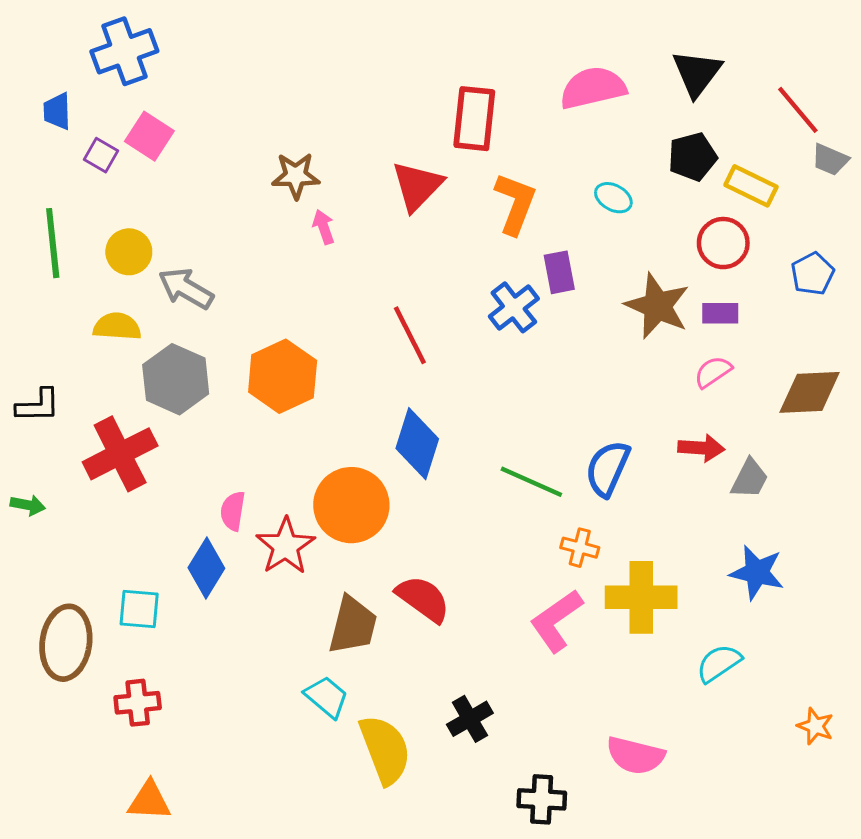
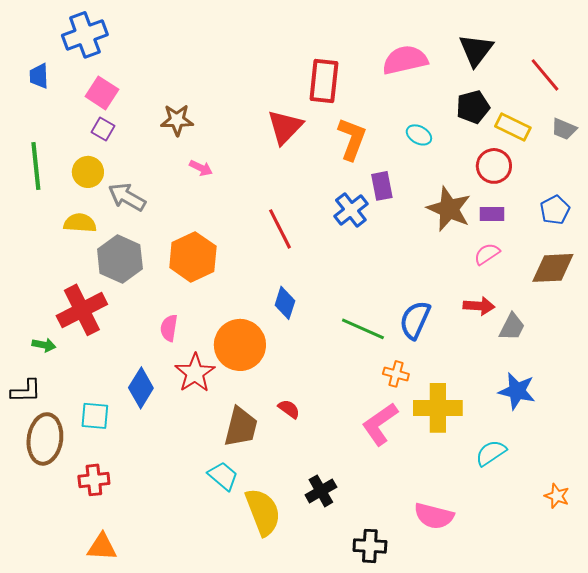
purple square: (101, 155) -> (103, 129), moved
gray trapezoid: (830, 160) -> (564, 129), moved
brown star: (296, 176) -> (177, 120), moved
pink arrow: (324, 227) -> (201, 168), moved, turned 135
blue pentagon: (813, 274) -> (555, 210), moved
black L-shape: (38, 406) -> (26, 391), moved
blue diamond: (417, 444) -> (285, 303), size x0.7
green arrow: (28, 505) -> (44, 345), moved
pink semicircle: (233, 511) -> (169, 328), moved
red semicircle: (423, 599) -> (289, 409), size x0.6

